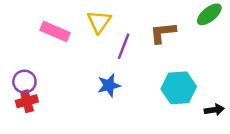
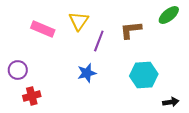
red cross: (27, 101) -> (32, 96), moved
black arrow: (214, 110) -> (171, 102), moved

